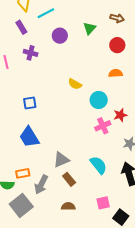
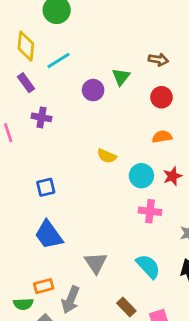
purple circle: (60, 36) -> (93, 90), moved
red star: (120, 115) -> (172, 176), moved
pink cross: (103, 126) -> (150, 211), turned 35
gray triangle: (61, 160) -> (96, 263), turned -36
brown rectangle: (69, 179) -> (126, 307), moved

